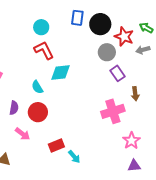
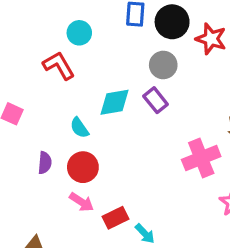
red L-shape: (44, 50) -> (59, 66), moved
gray circle: (107, 52) -> (163, 65), moved
purple rectangle: (118, 73) -> (156, 100), moved
pink arrow: (23, 134) -> (82, 202), moved

